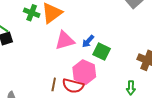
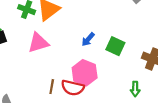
pink triangle: (65, 40) -> (38, 43), moved
green square: (102, 52) -> (115, 46), moved

